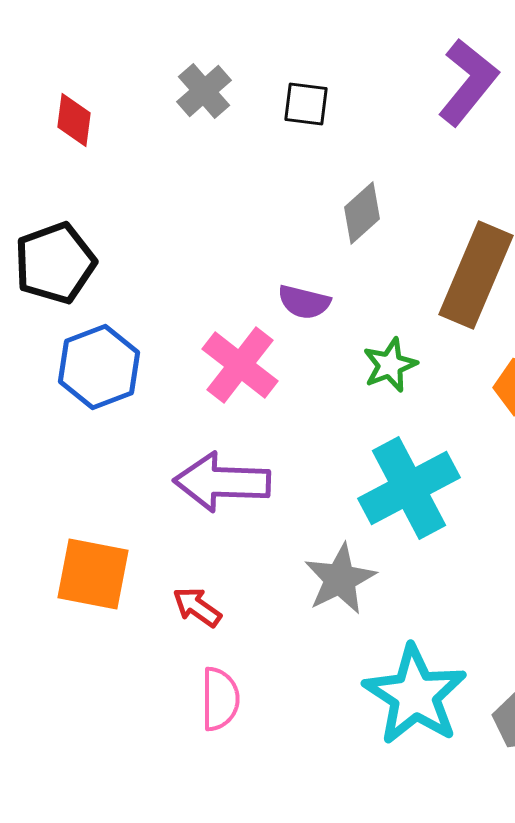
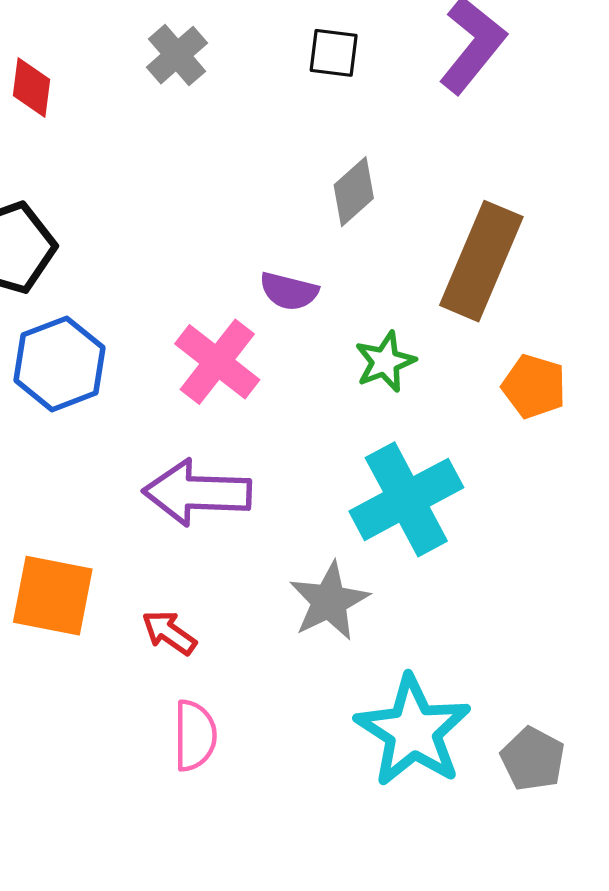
black square: (306, 104) -> (334, 53), moved

